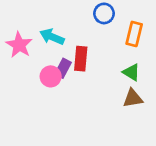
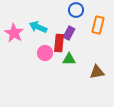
purple rectangle: (63, 68) -> (69, 33), moved
green triangle: (131, 72) -> (69, 59), moved, turned -32
pink circle: (51, 76) -> (45, 53), moved

